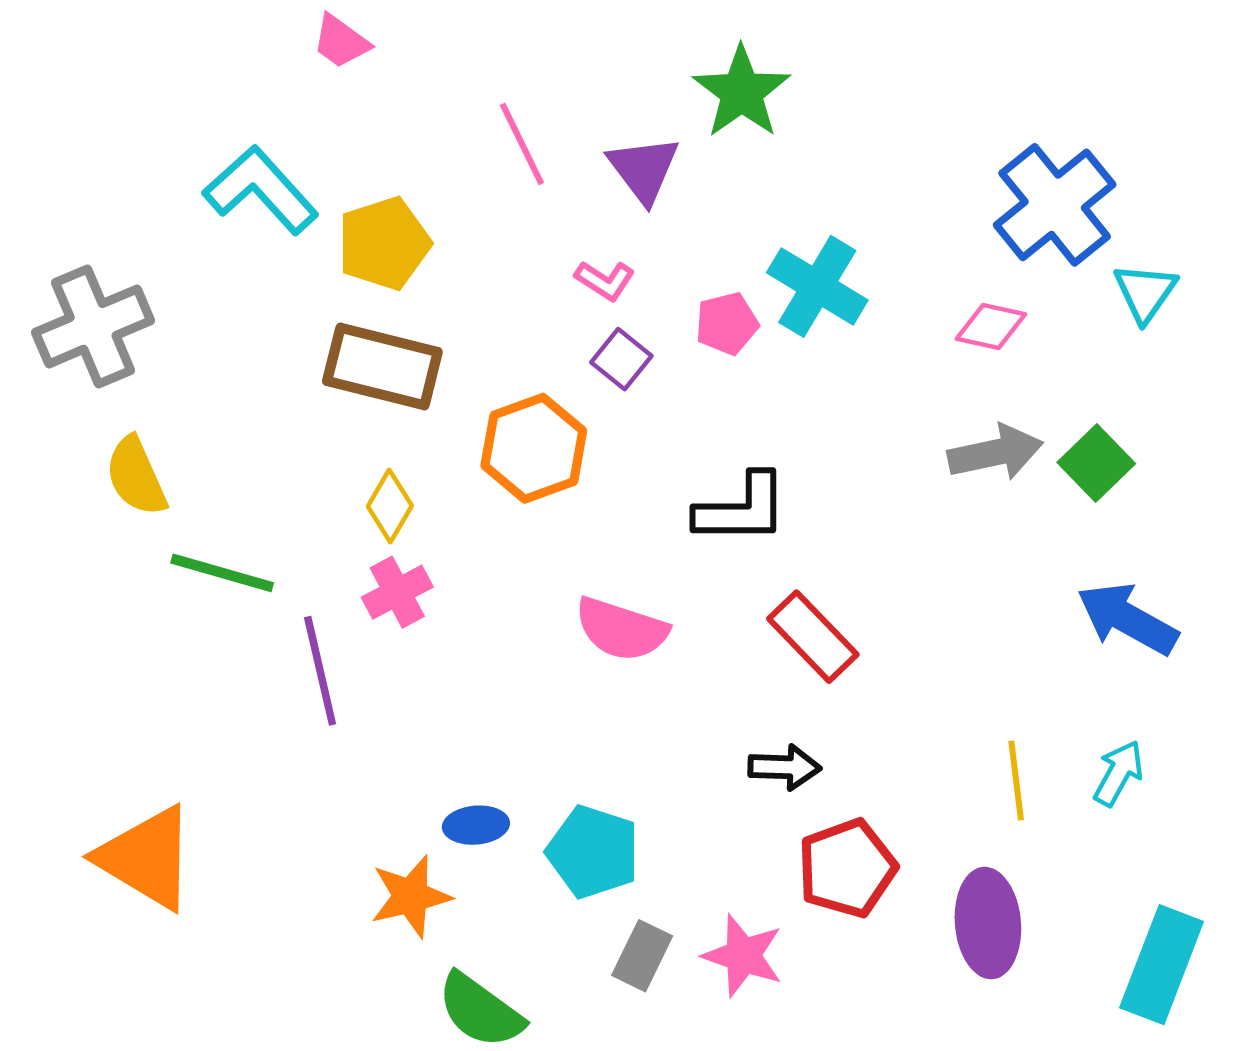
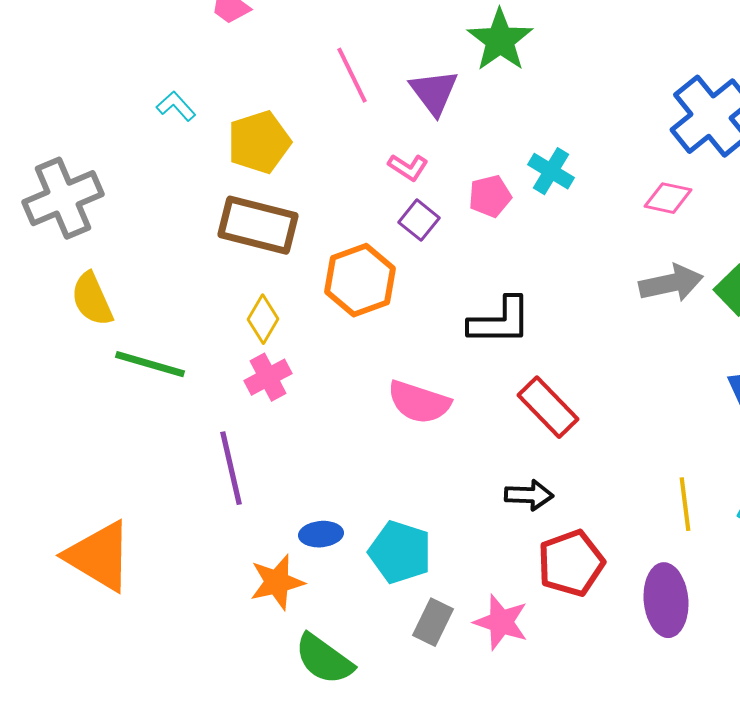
cyan L-shape: (261, 190) -> (176, 106), size x0.5
cyan cross: (817, 286) -> (551, 171), size x0.7
purple line: (320, 671) -> (231, 468), moved

